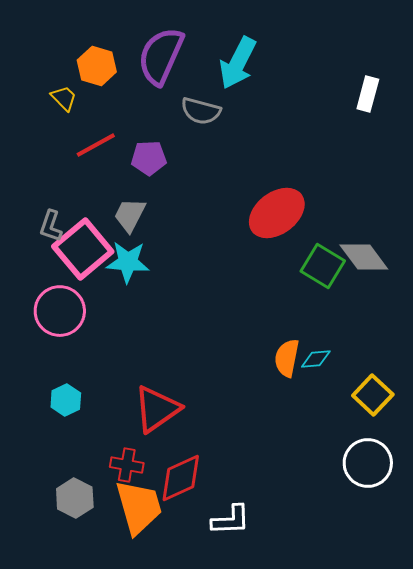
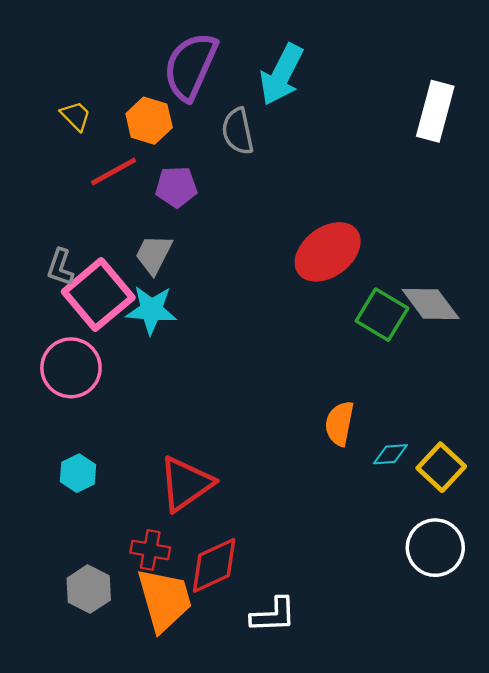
orange hexagon: (97, 66) -> (149, 121), moved
white rectangle: (368, 94) -> (435, 111), size x1.4
gray semicircle: (201, 111) -> (238, 131), turned 63
cyan diamond: (316, 359) -> (390, 454), moved

